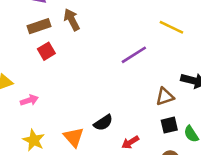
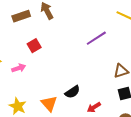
red square: (46, 51) -> (34, 46), moved
pink arrow: (29, 100) -> (19, 68), moved

